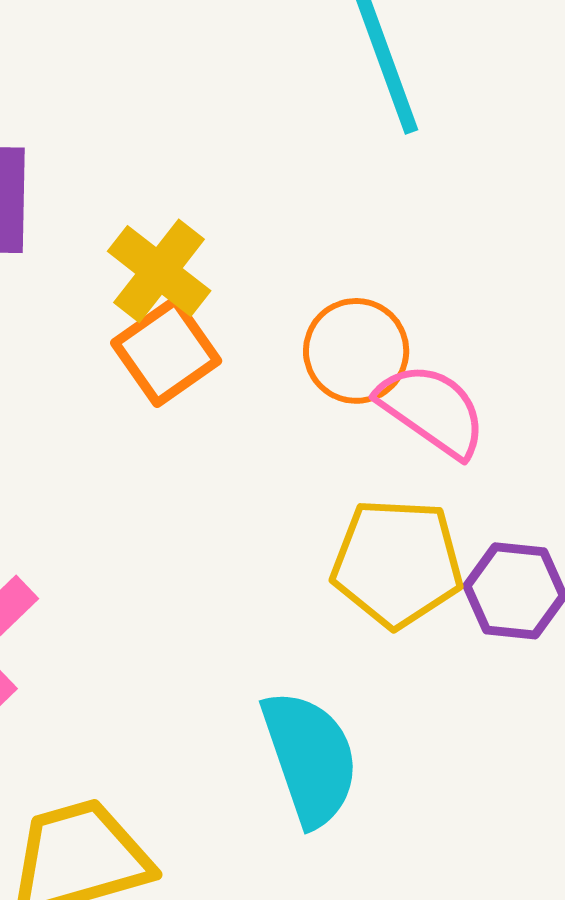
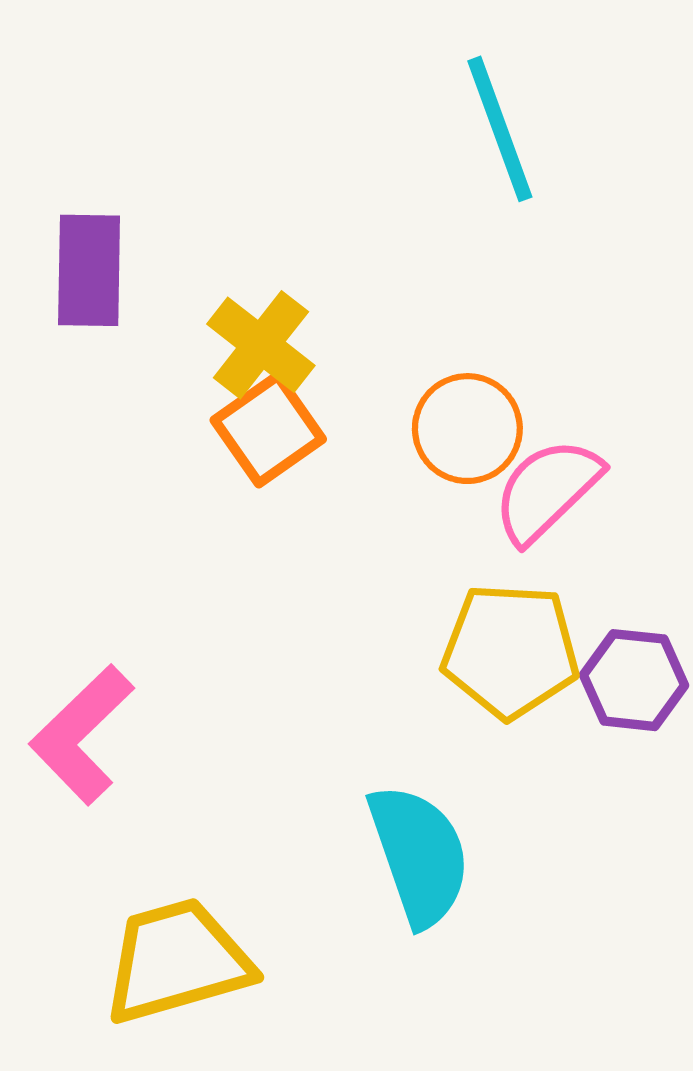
pink semicircle: (432, 410) -> (547, 490), turned -79

